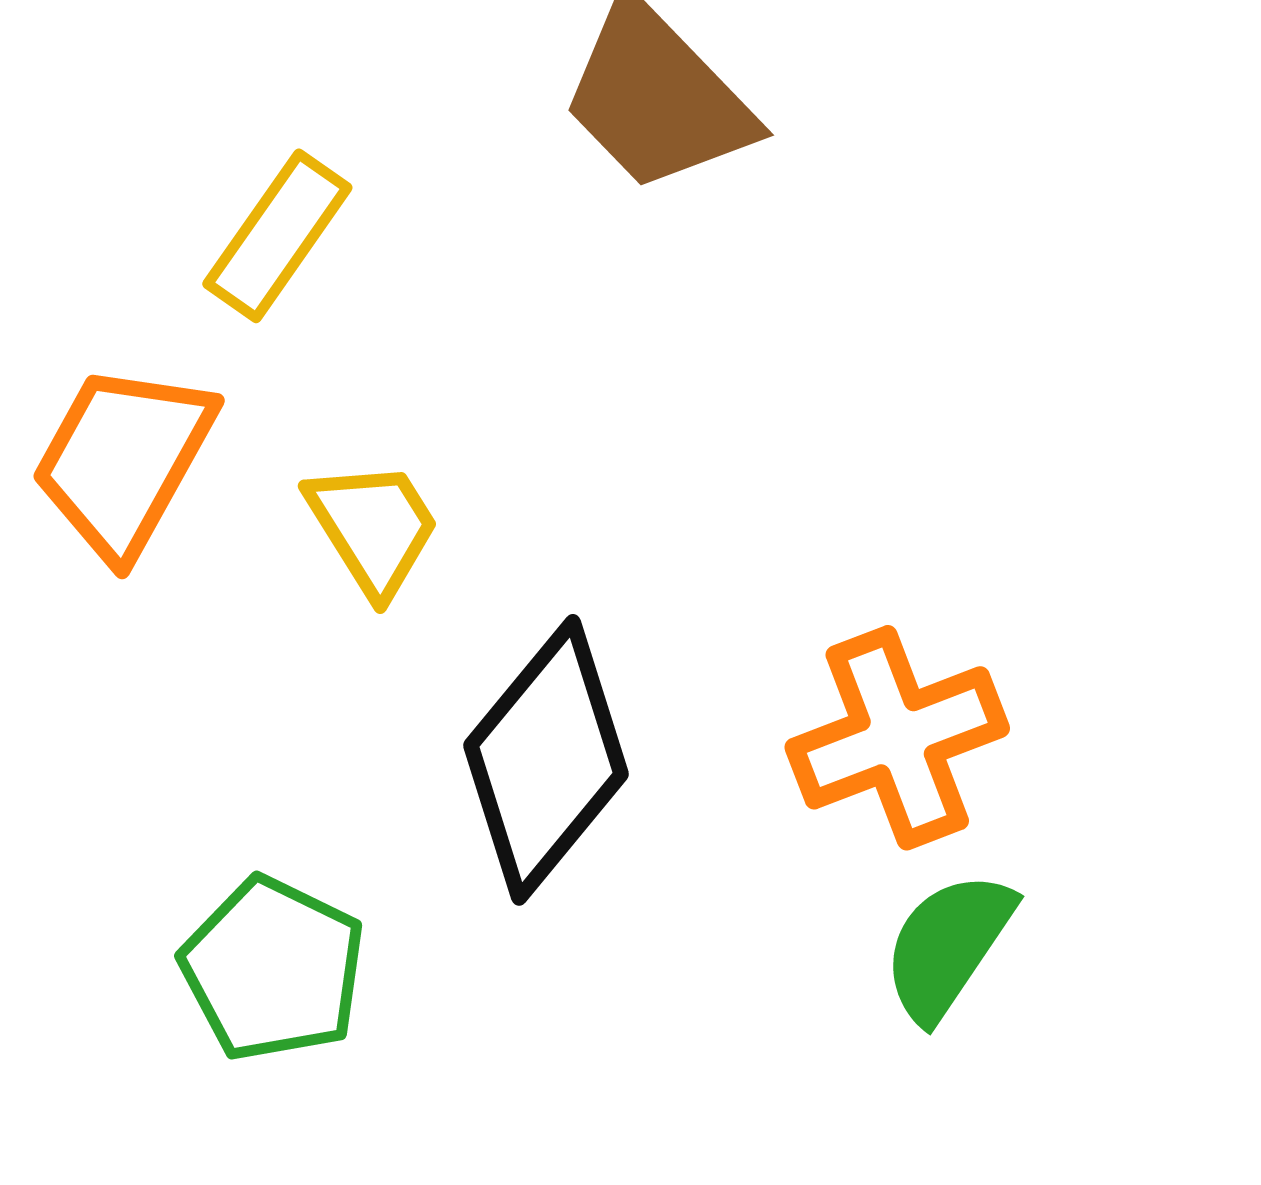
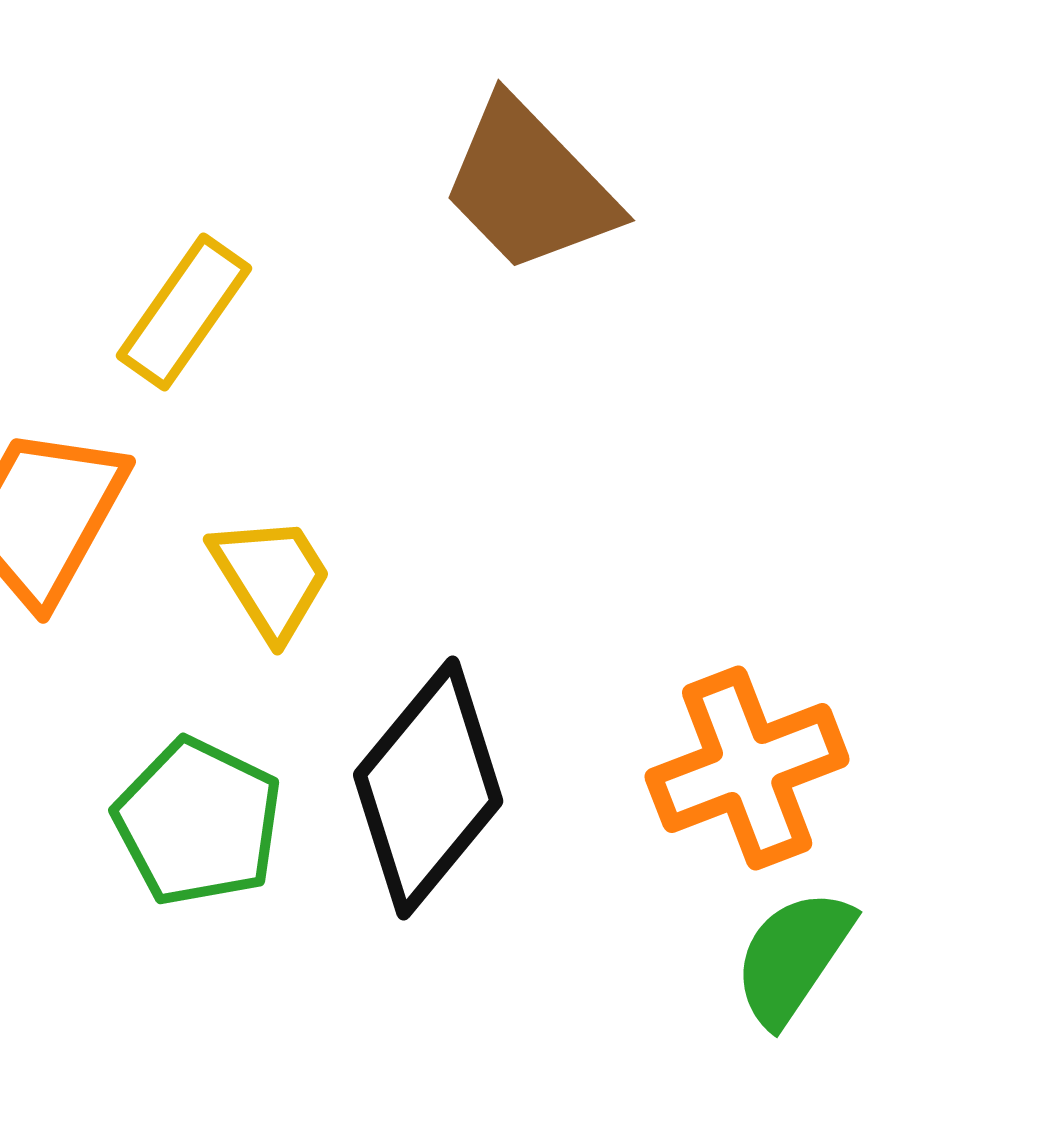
green pentagon: (273, 969) -> (198, 822), moved

